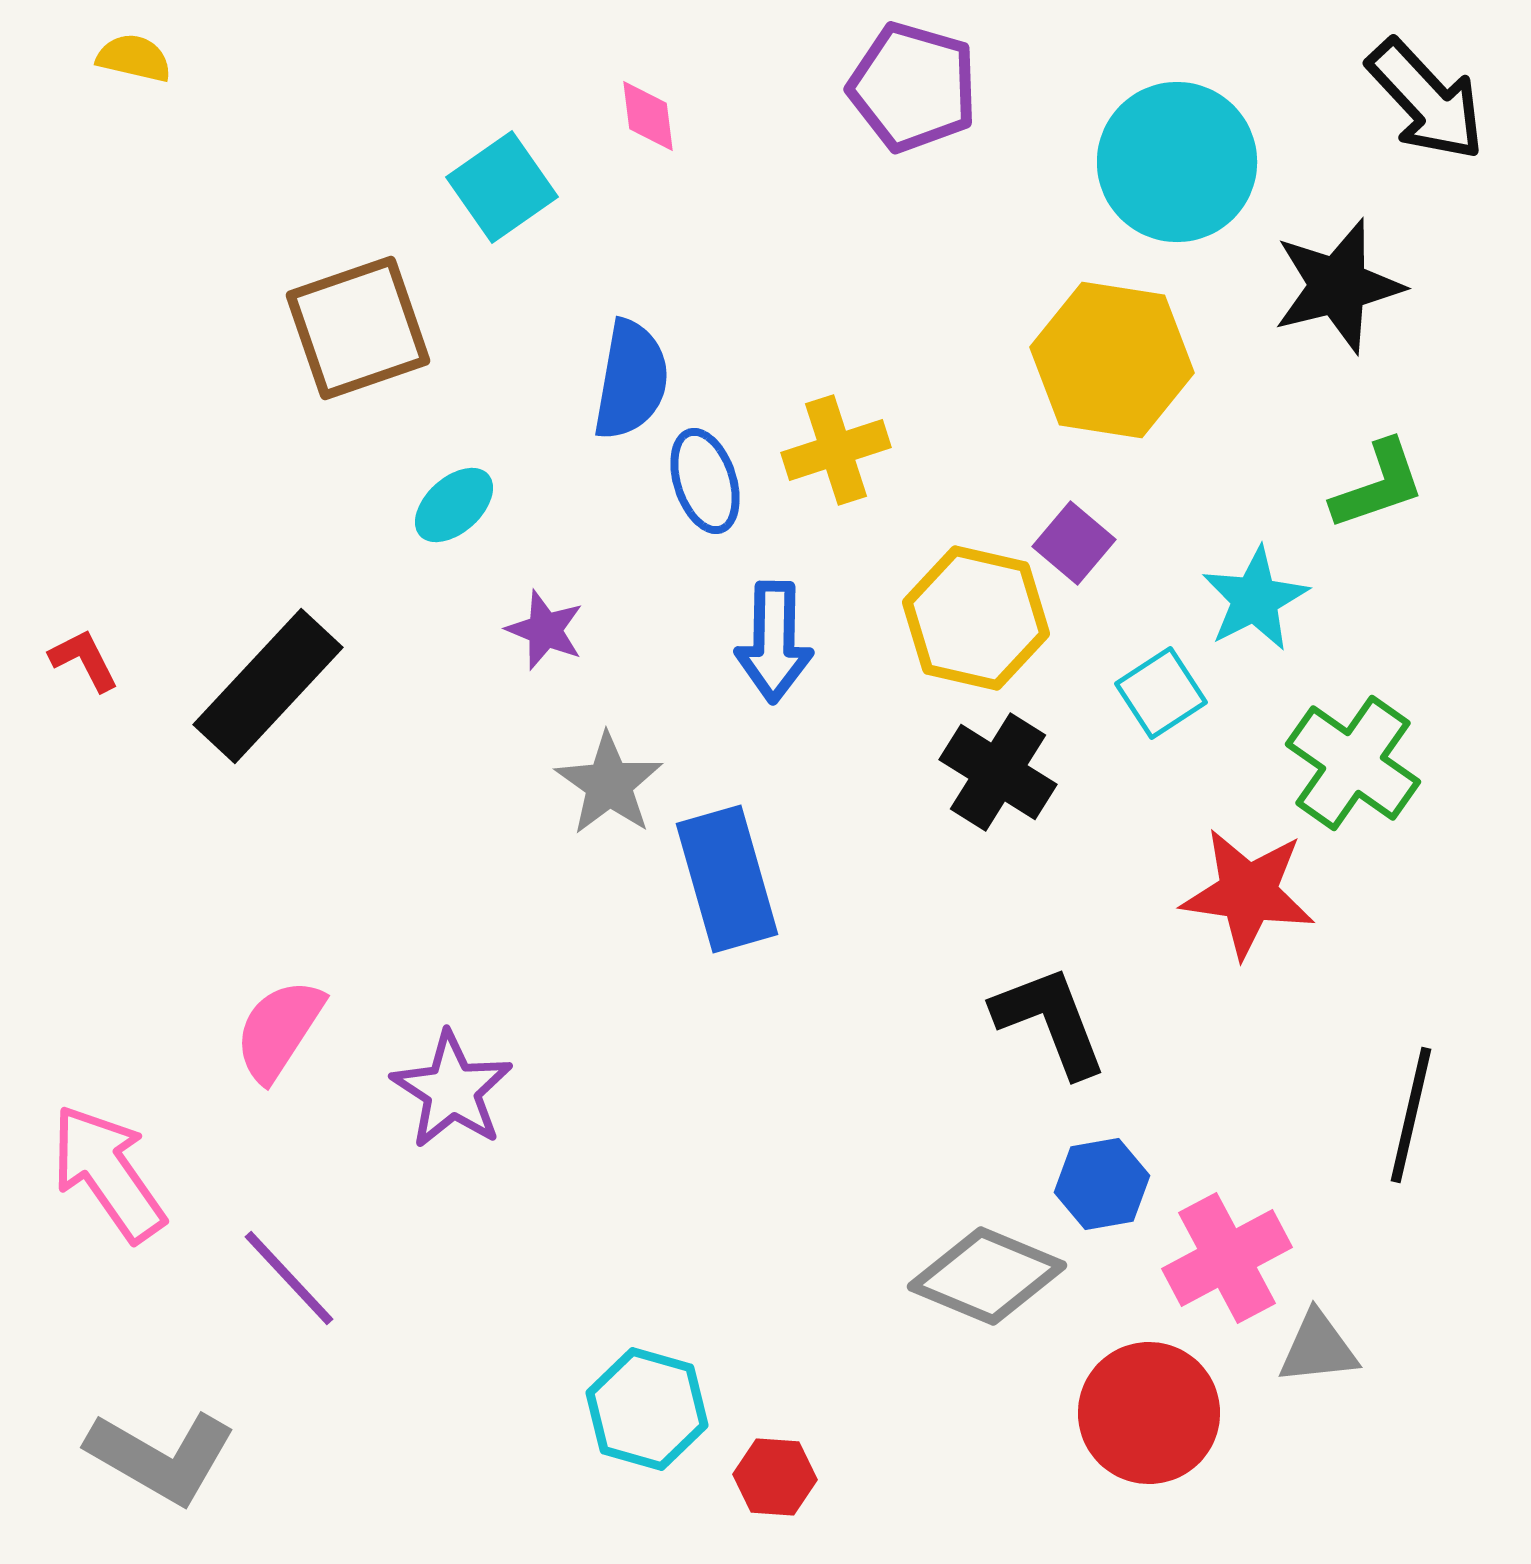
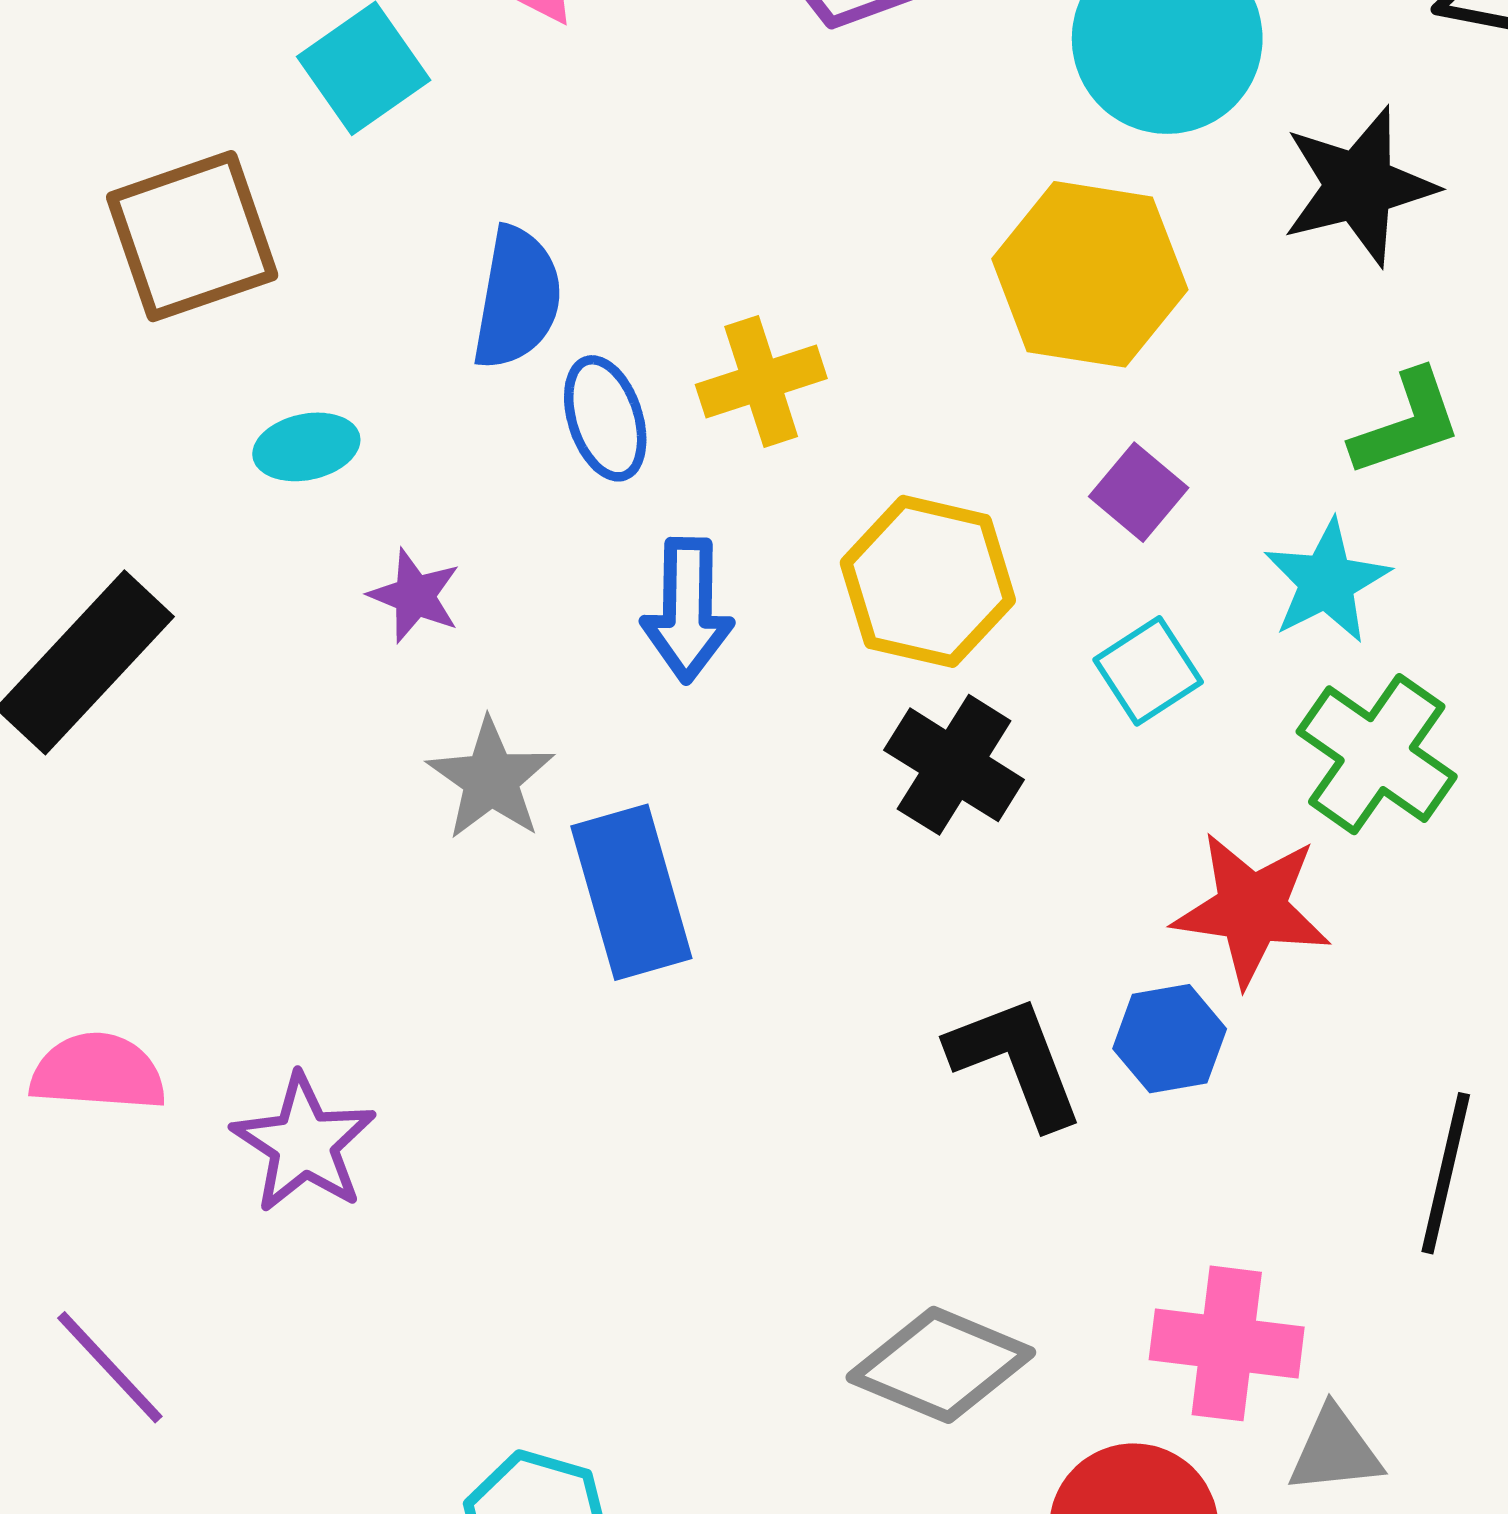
cyan ellipse: (454, 505) -> (306, 447), turned 30
purple square: (1074, 543) -> (1139, 492), moved
cyan star: (1255, 599) -> (1327, 581), moved
pink semicircle: (279, 1030) -> (98, 1072), turned 61
blue hexagon: (1102, 1184) -> (1170, 1039), moved
pink cross: (1227, 1258) -> (1227, 1343), turned 35

